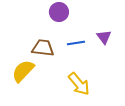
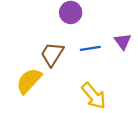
brown trapezoid: (43, 48) -> (52, 54), turned -65

